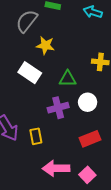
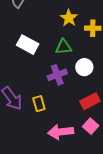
yellow star: (45, 45) -> (69, 18), moved, turned 30
pink square: (87, 175) -> (91, 126), moved

